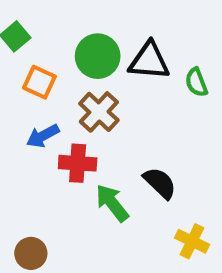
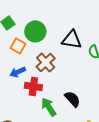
green circle: (98, 56) -> (35, 31), moved

